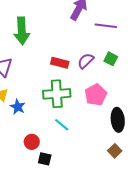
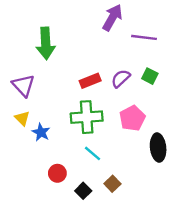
red rectangle: (60, 63) -> (90, 81), turned -36
brown square: (115, 151) -> (112, 184), moved
black square: (45, 159) -> (83, 191), moved, turned 32

